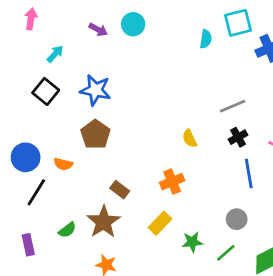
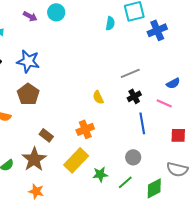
yellow rectangle: (160, 223) -> (76, 160), size x1.4

